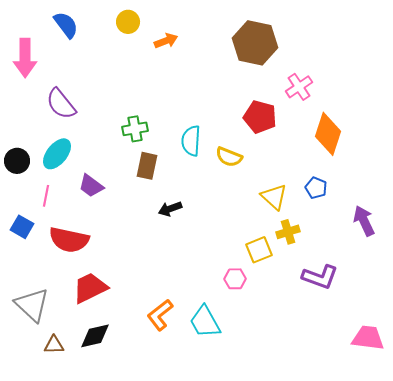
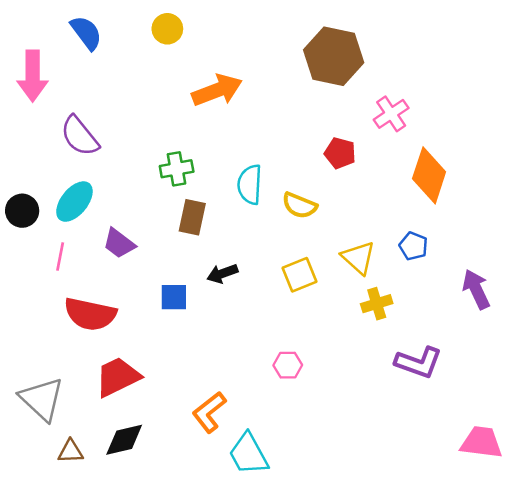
orange arrow: (166, 41) -> (217, 90), moved, size x1.6
red pentagon: (260, 117) -> (340, 153), size x0.7
blue square: (22, 227) -> (174, 297), moved, turned -30
yellow square: (259, 250) -> (300, 275), moved
pink hexagon: (235, 279) -> (288, 365), moved
cyan trapezoid: (205, 322) -> (248, 454), moved

